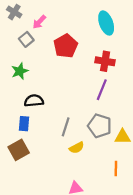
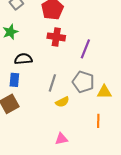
red cross: (105, 61) -> (56, 37), moved

